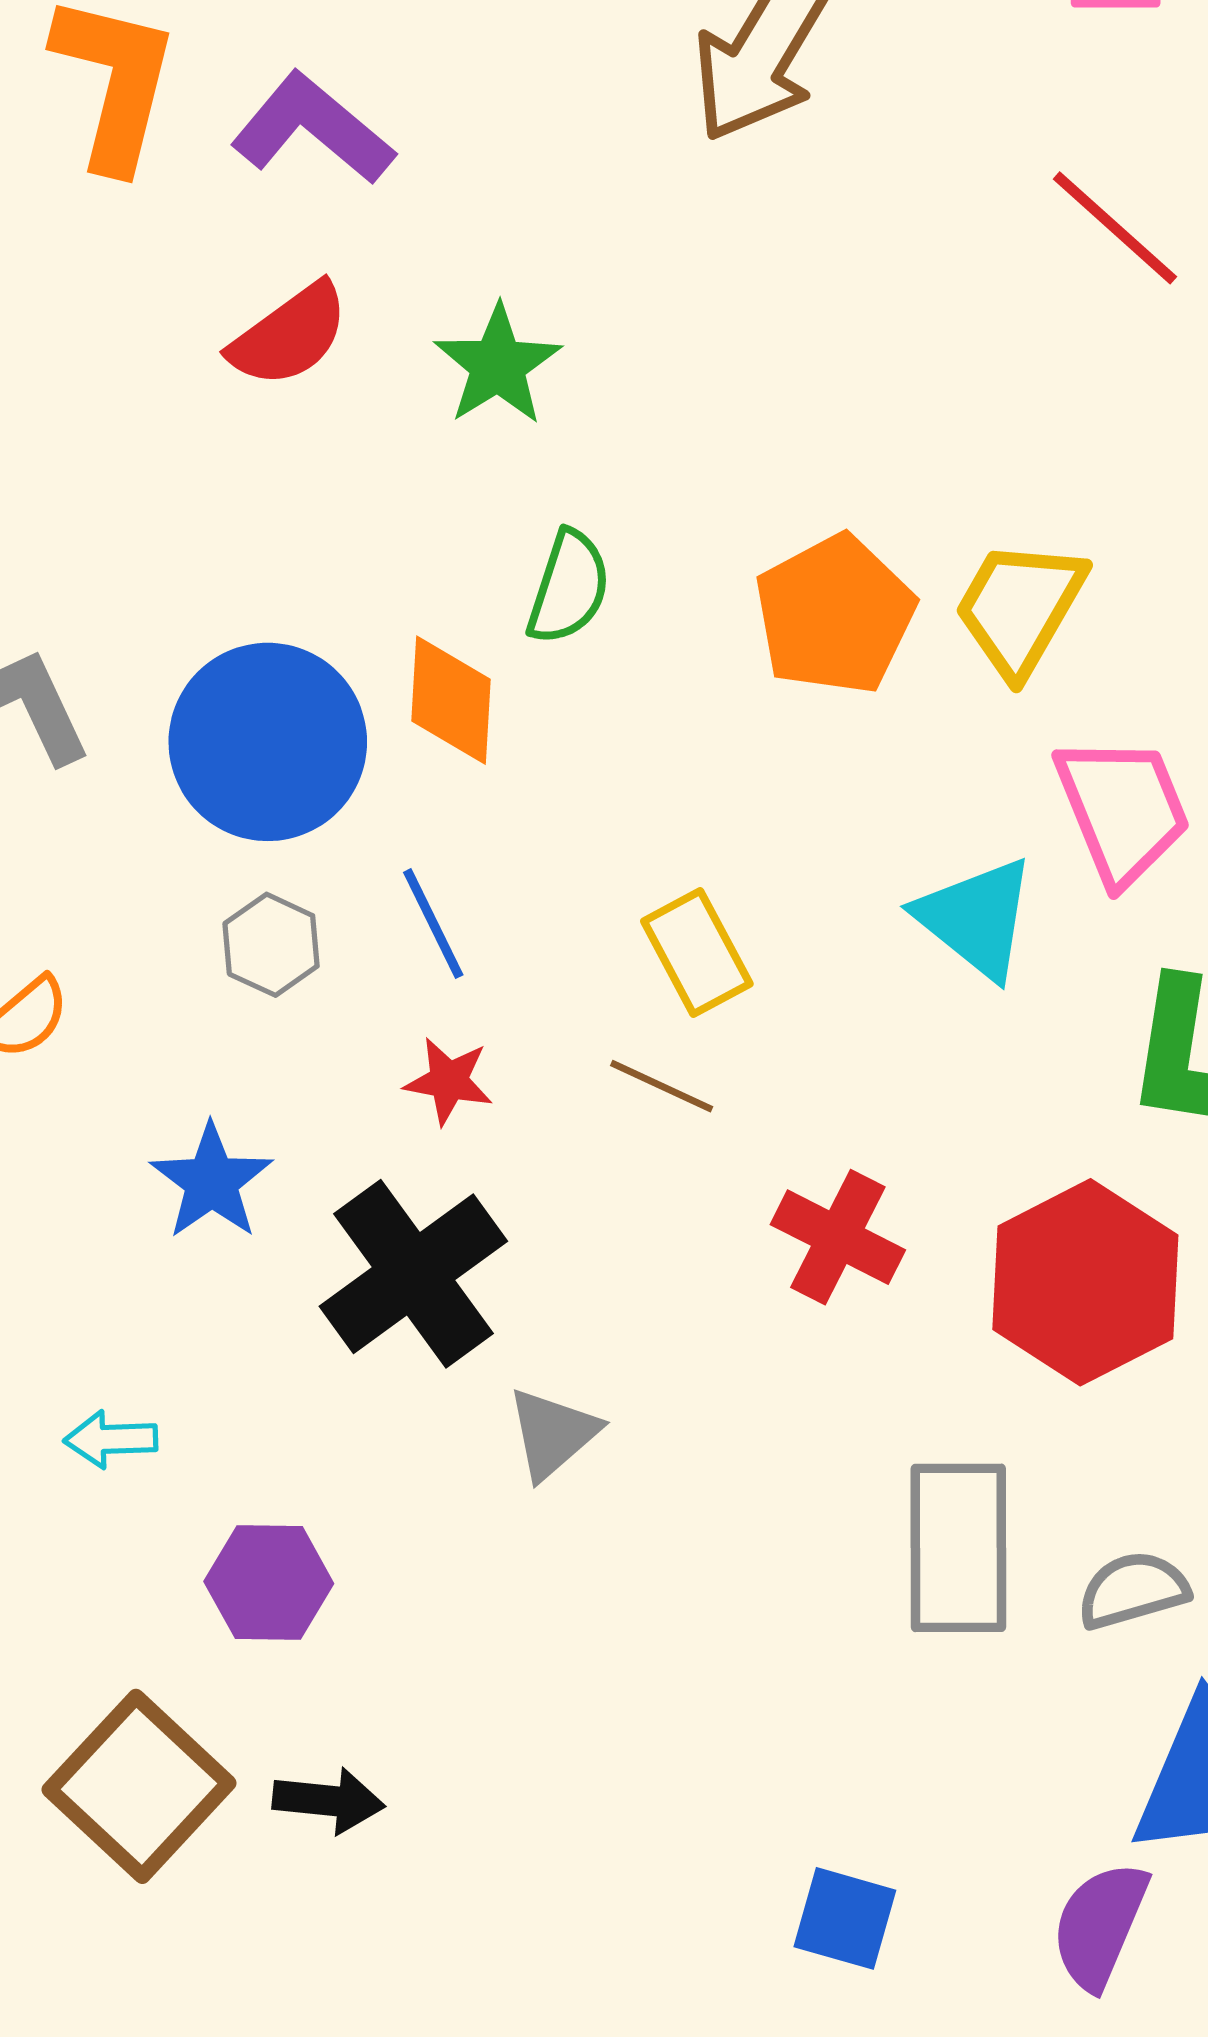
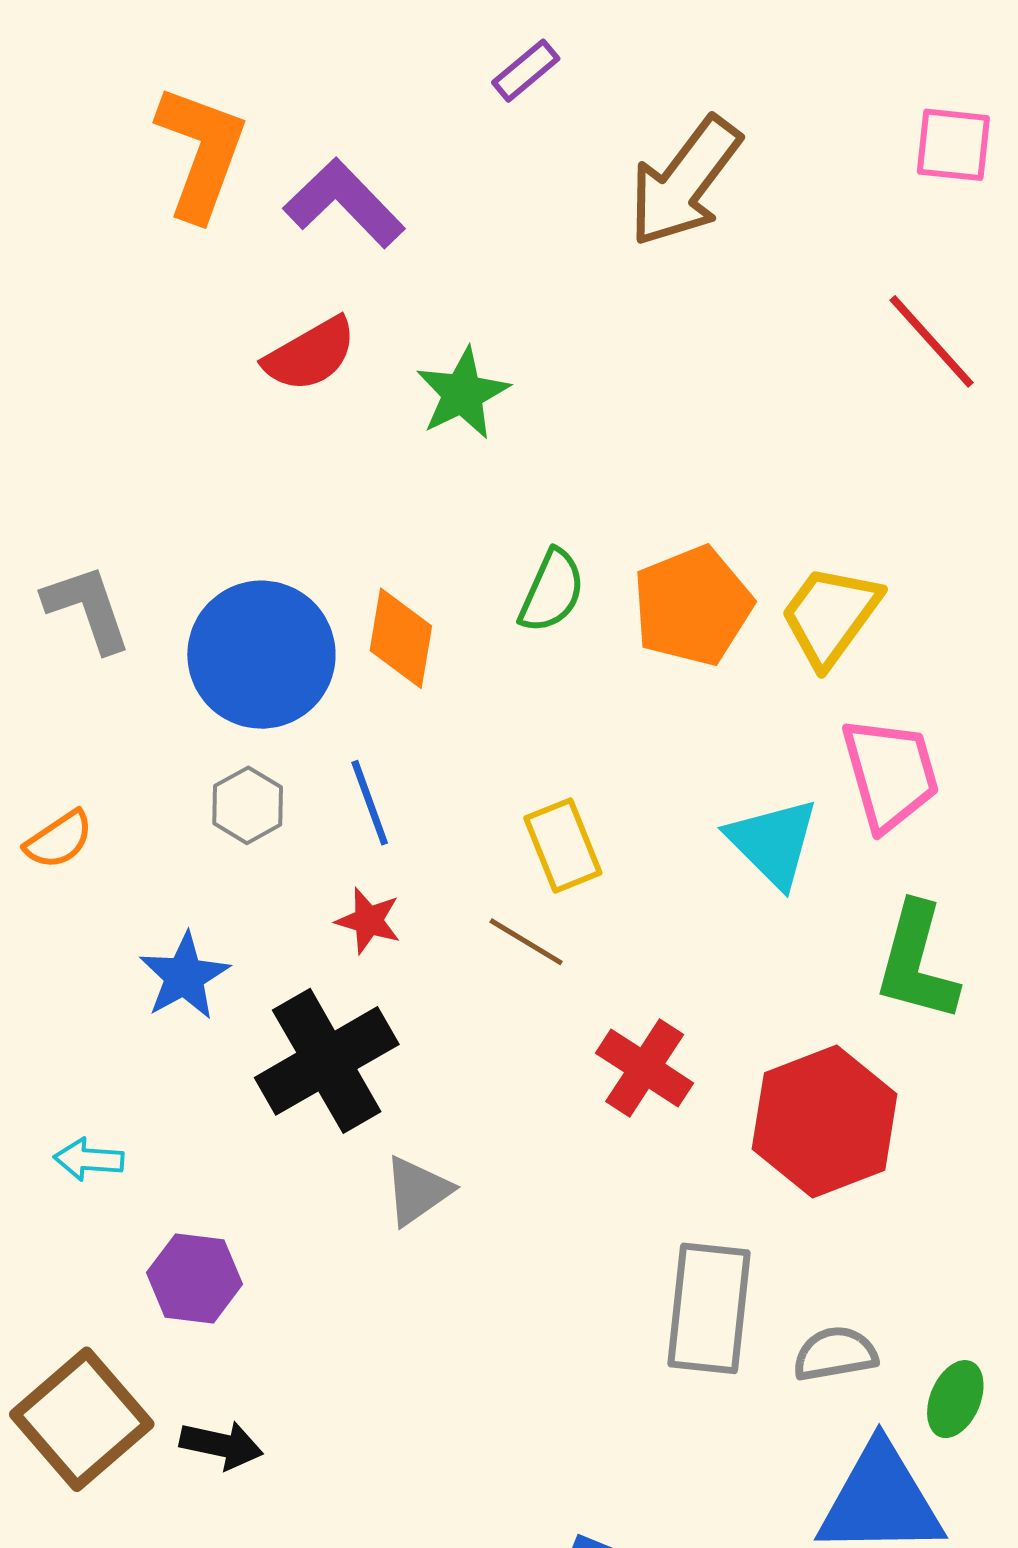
green semicircle: (569, 587) -> (552, 591), moved

